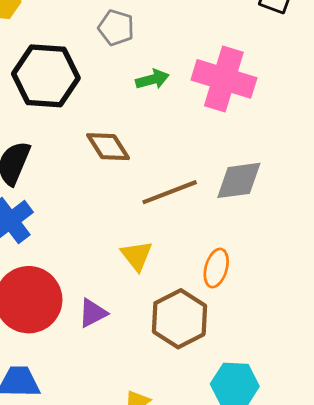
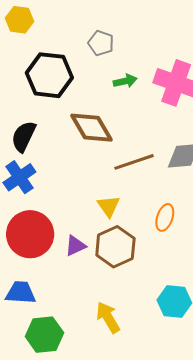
brown diamond: (108, 147) -> (91, 128), size x1.4
brown hexagon: (179, 319) -> (115, 247), moved

